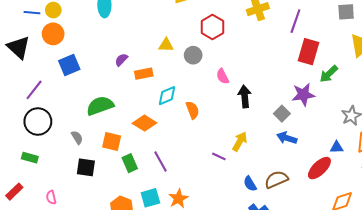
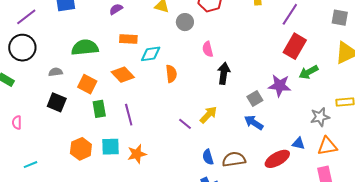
orange rectangle: (144, 74) -> (128, 39), moved
gray semicircle: (77, 137) -> (56, 72), turned -80

